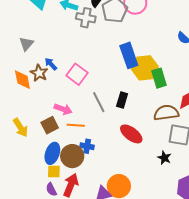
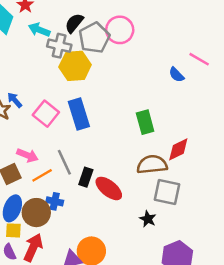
blue rectangle: (129, 55) -> (79, 114), moved
yellow hexagon: (145, 68) -> (75, 66), moved
black rectangle: (122, 100) -> (86, 177), moved
gray line: (99, 102) -> (64, 162), moved
orange line: (76, 125) -> (42, 175), turned -36

